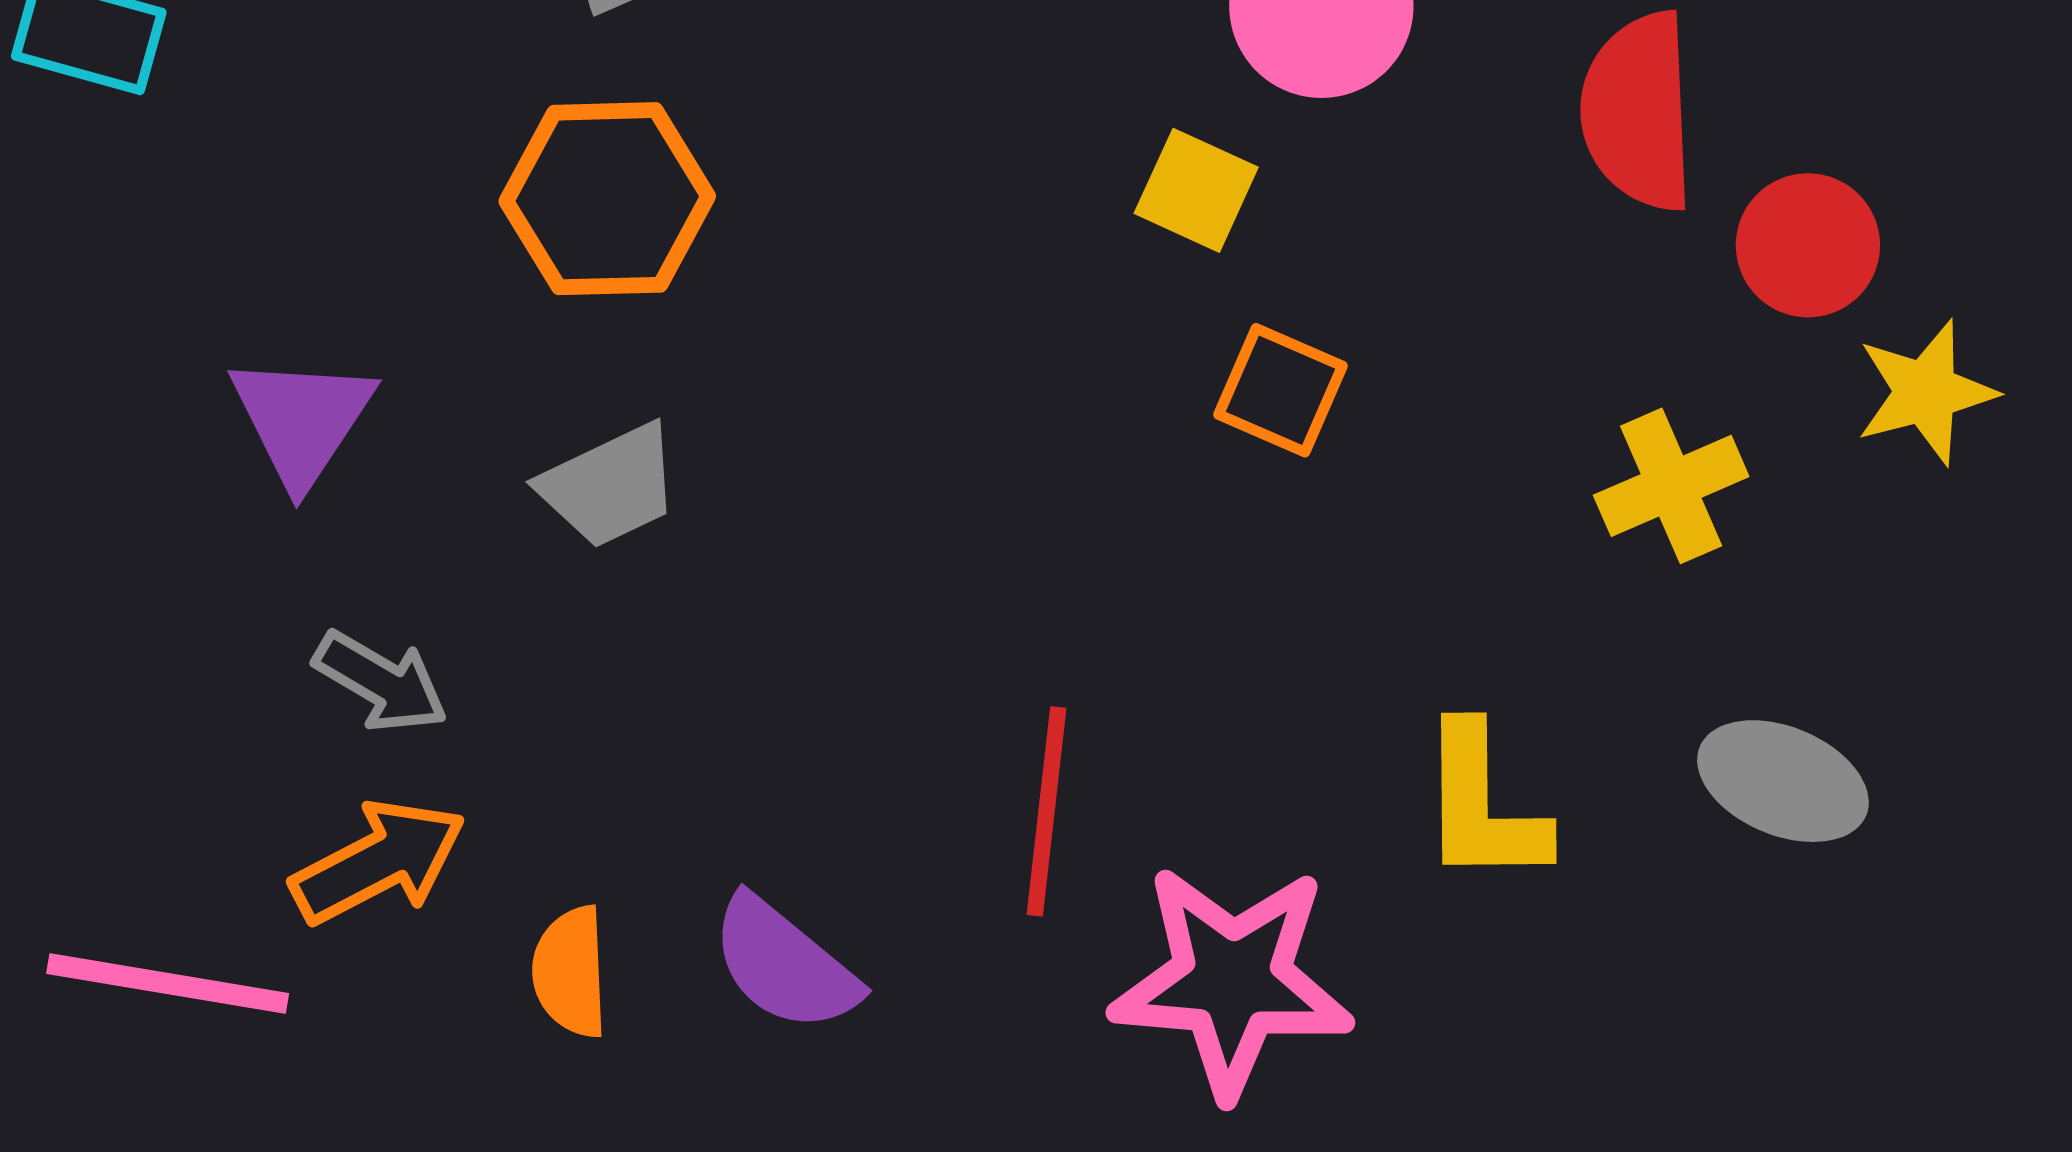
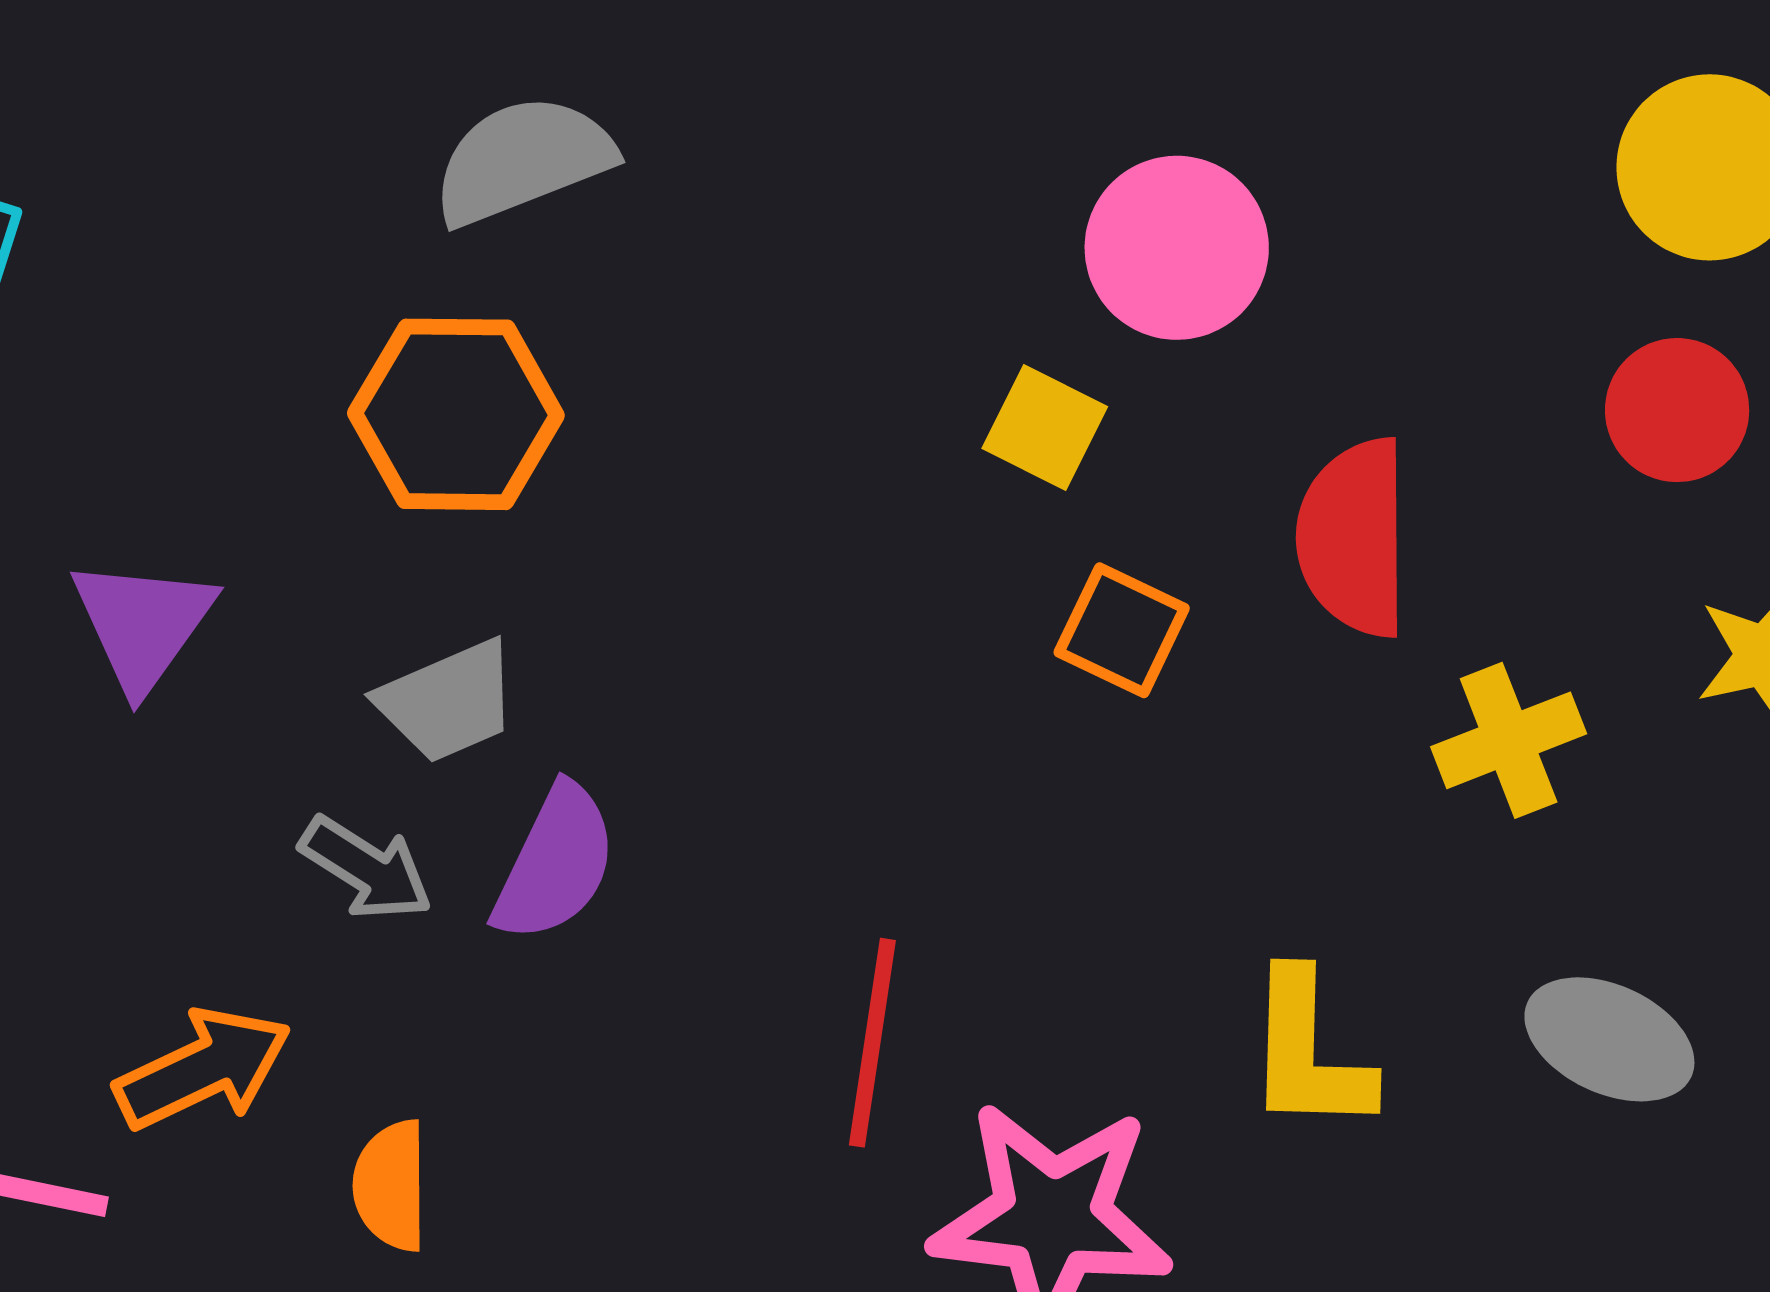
red semicircle: (1638, 112) -> (1354, 538), moved
red circle: (1808, 245) -> (1677, 410), moved
gray arrow: (381, 682) -> (366, 868), moved
purple semicircle: (784, 964) -> (555, 863), moved, turned -106

